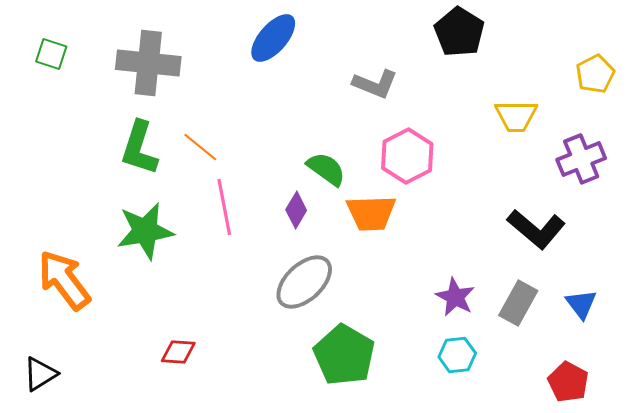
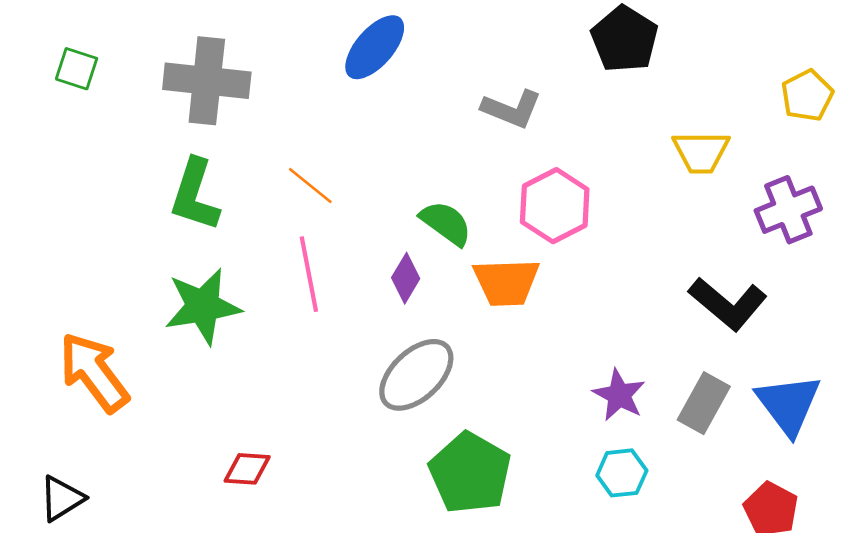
orange line: (200, 147) -> (310, 186), moved
blue triangle: (581, 304) -> (788, 404), size x1.6

